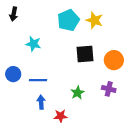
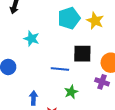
blue line: (38, 80) -> (60, 69), moved
purple cross: (109, 89) -> (102, 82), moved

